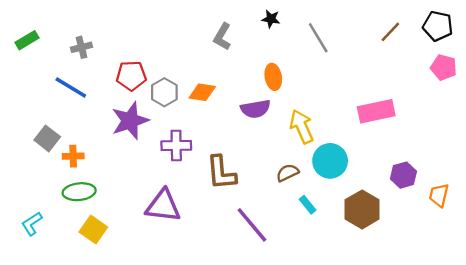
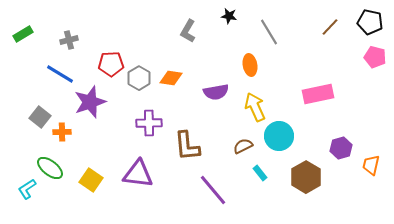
orange ellipse: (273, 77) -> (250, 65), moved
purple star: (130, 121) -> (90, 102), moved
green ellipse: (79, 192) -> (50, 168), moved, turned 44
yellow square: (93, 230) -> (91, 180), moved

